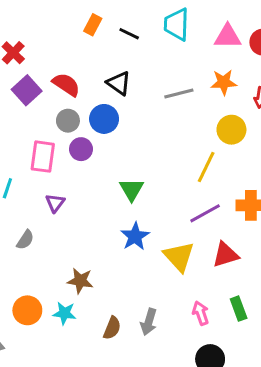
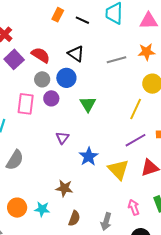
green triangle: (132, 190) -> (88, 104), moved
purple triangle: (55, 203) -> (62, 138), moved
gray semicircle: (25, 240) -> (15, 160), size x1.5
brown star: (80, 281) -> (64, 188), moved
gray arrow: (149, 322) -> (106, 222), moved

